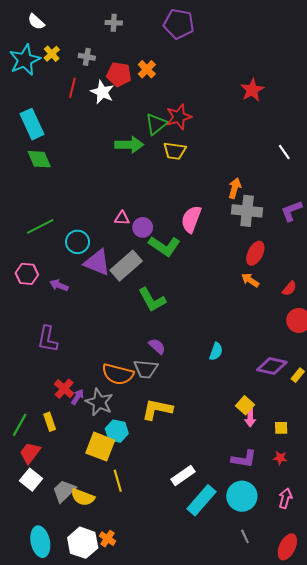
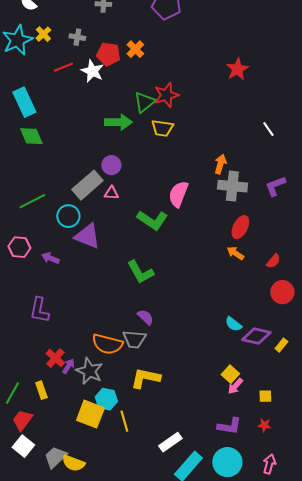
red line: (72, 88) -> (63, 67), turned 54
purple circle: (143, 227) -> (111, 165), moved
gray rectangle: (126, 266) -> (87, 185), moved
cyan semicircle: (216, 351) -> (233, 324), moved, turned 108
pink arrow: (250, 418) -> (235, 386), turned 42
yellow line: (118, 481) -> (124, 421), moved

